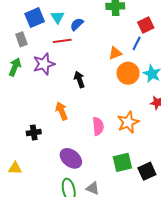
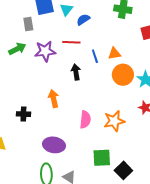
red line: (62, 41) -> (71, 42), moved
blue line: (137, 43) -> (95, 56), moved, turned -56
green arrow: (15, 67) -> (17, 49), turned 30
purple ellipse: (71, 158) -> (54, 145), turned -40
black square: (147, 171) -> (123, 170), turned -30

